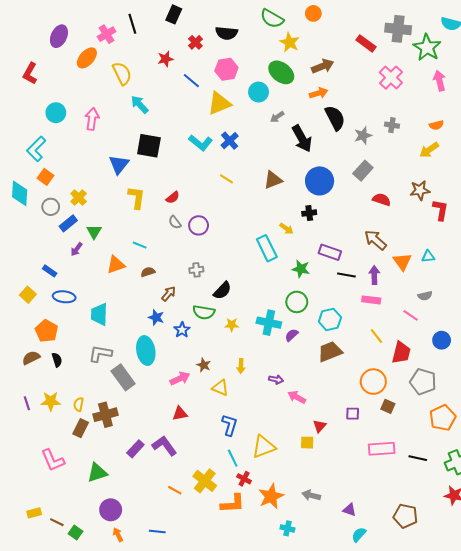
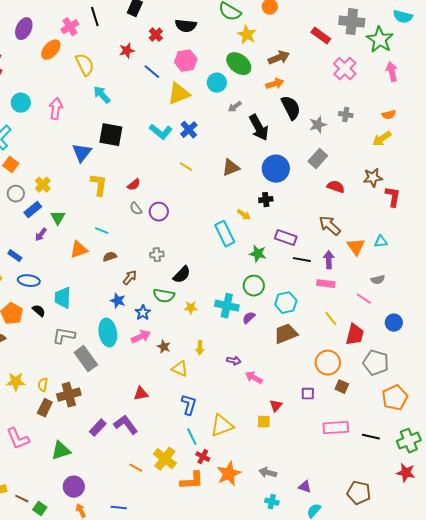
black semicircle: (57, 360) -> (39, 311), moved, turned -32
pink arrow: (180, 378) -> (141, 337), moved
cyan cross: (287, 528) -> (272, 502), moved

